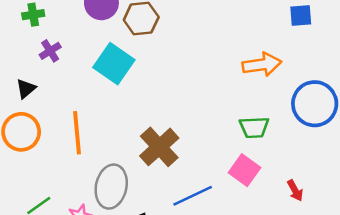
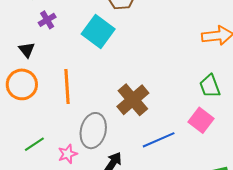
black triangle: (26, 89) -> (27, 50), turned -30
green trapezoid: (254, 127) -> (210, 86), turned 70

